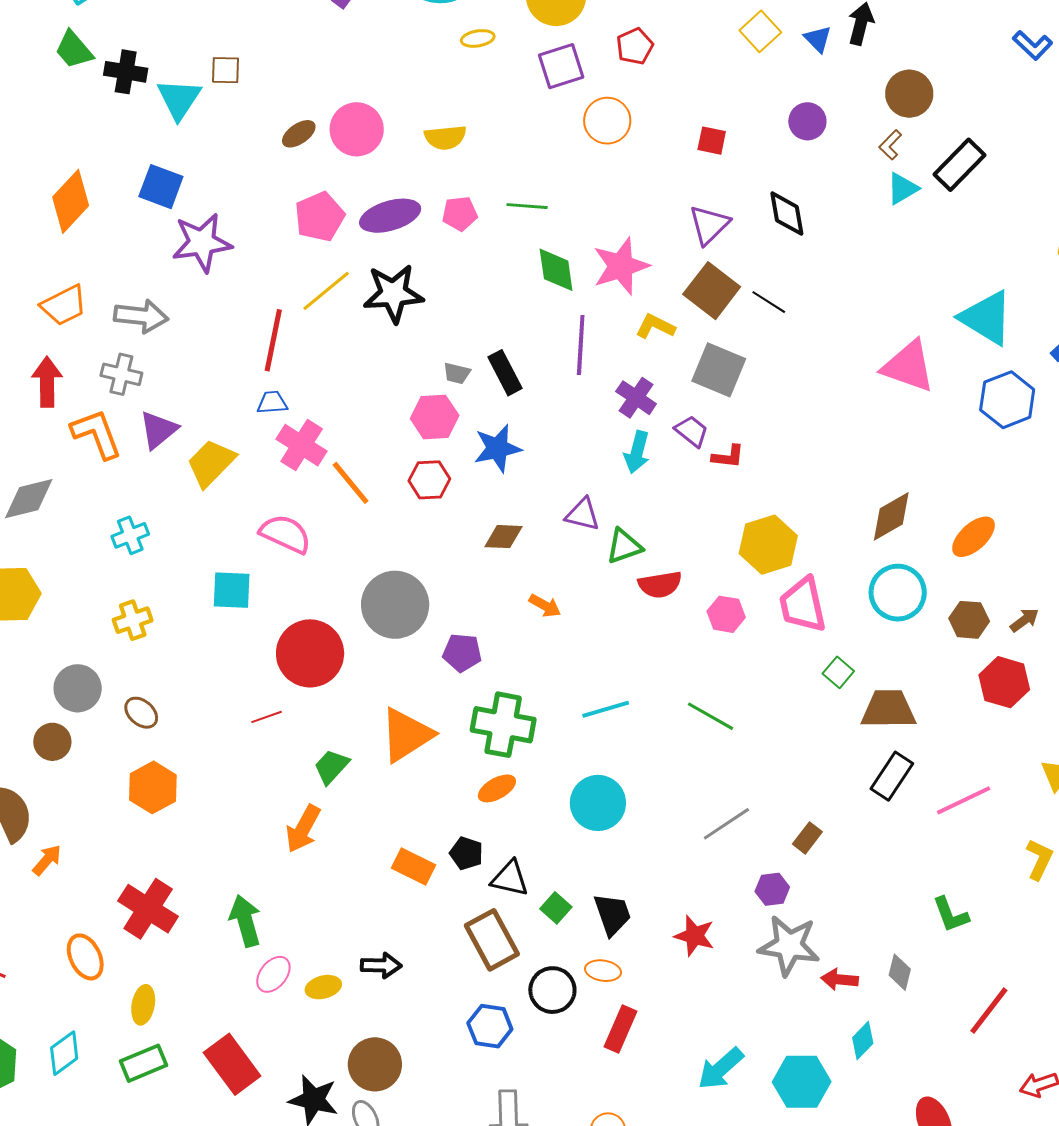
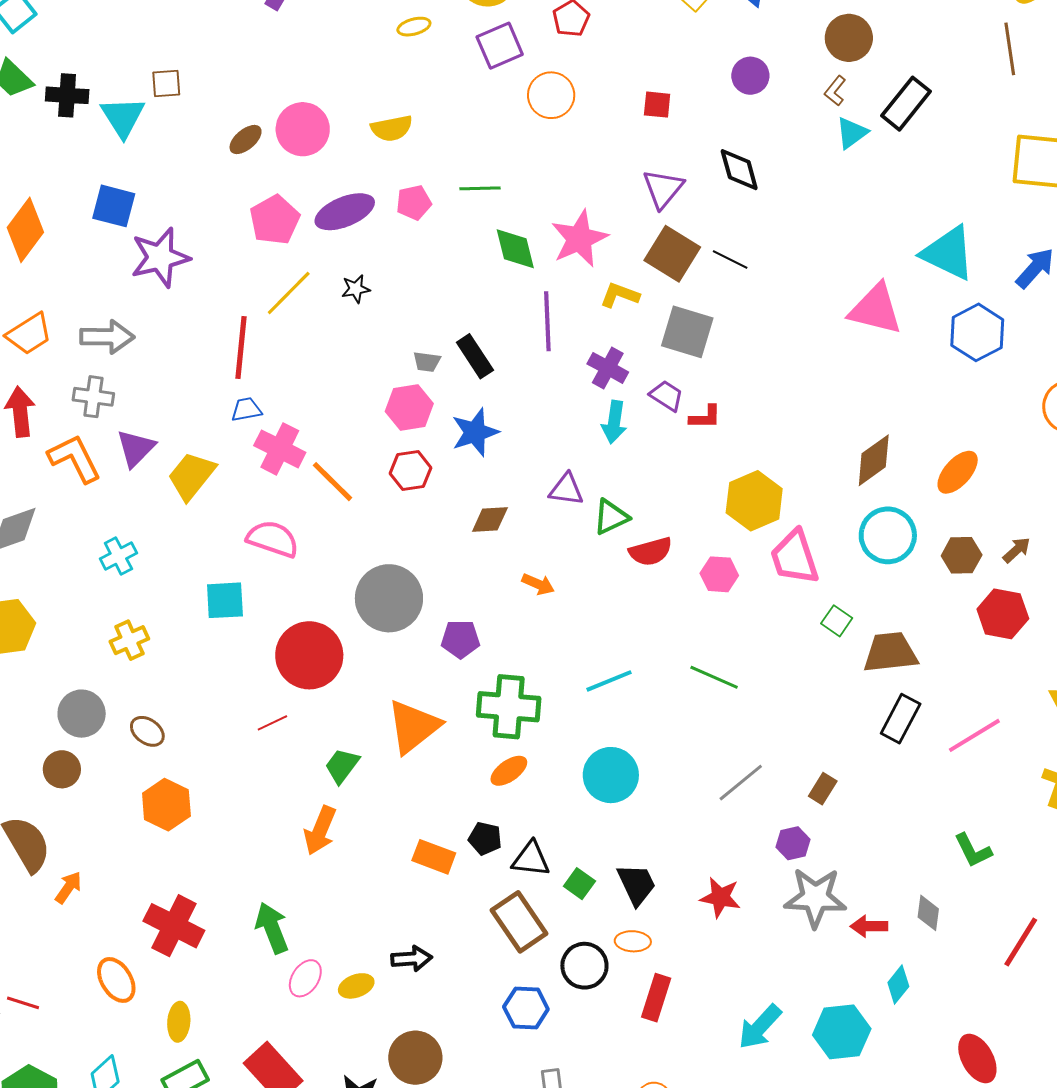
black star: (393, 294) -> (356, 289), size x0.5

